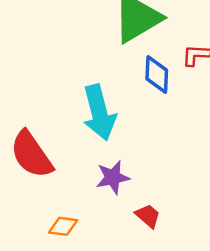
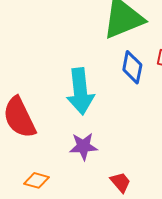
red trapezoid: (148, 216) -> (120, 182), moved

